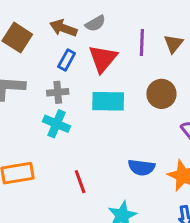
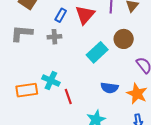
cyan rectangle: (108, 101) -> (97, 52), moved, turned -45
cyan cross: (56, 124) -> (51, 81), moved

